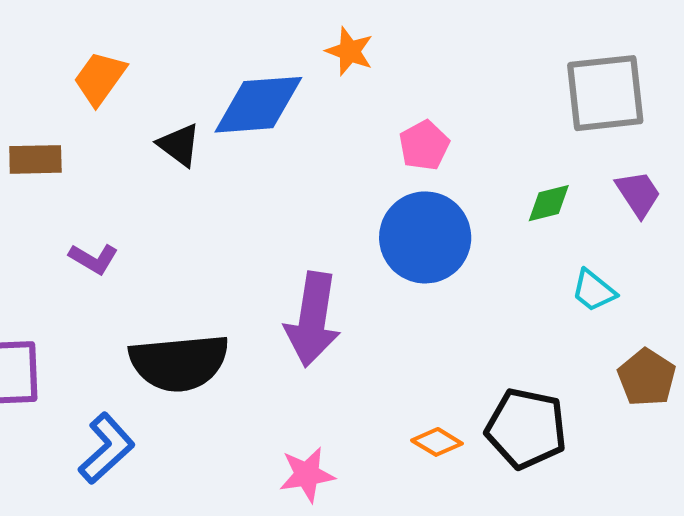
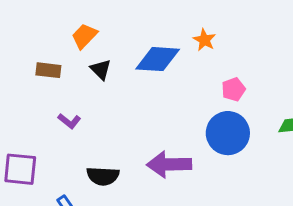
black triangle: (179, 145) -> (101, 69), moved
purple arrow: (313, 319) -> (169, 164), turned 72
black semicircle: (179, 363) -> (103, 176), size x0.7

